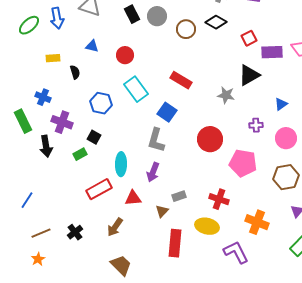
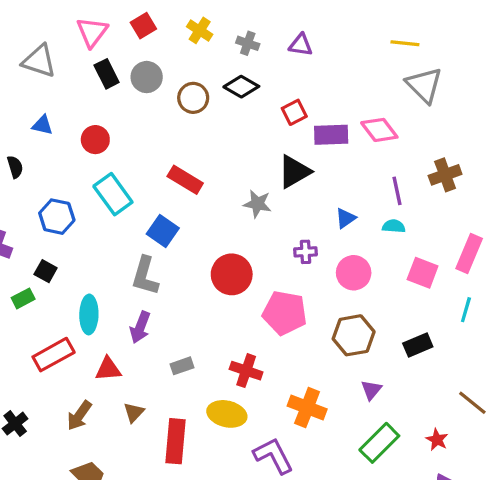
brown triangle: (162, 211) -> (134, 412), moved

